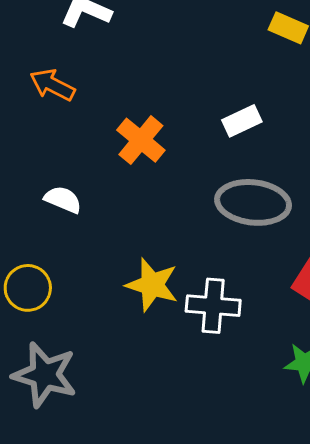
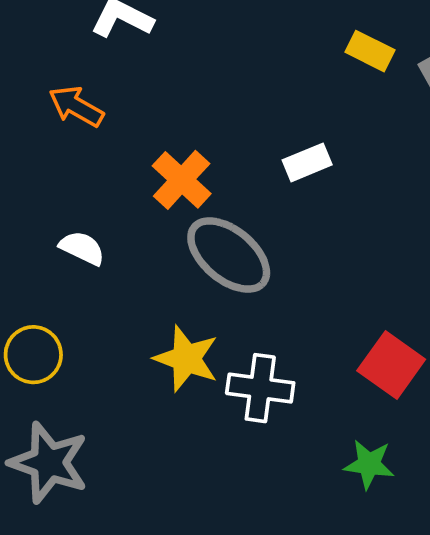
gray ellipse: (253, 202) -> (229, 255), moved, turned 30

